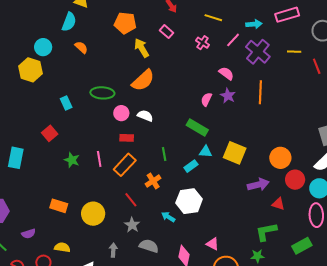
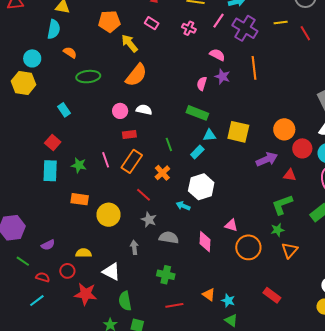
green ellipse: (102, 93) -> (88, 77), moved
cyan rectangle: (16, 158) -> (50, 171), moved
orange rectangle: (59, 206) -> (80, 199), moved

